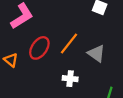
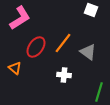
orange triangle: (11, 60) -> (15, 68), moved

